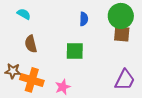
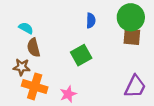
cyan semicircle: (24, 14) -> (26, 28), moved
green square: (75, 51) -> (81, 55), turned -30
brown star: (13, 71) -> (22, 67), moved

